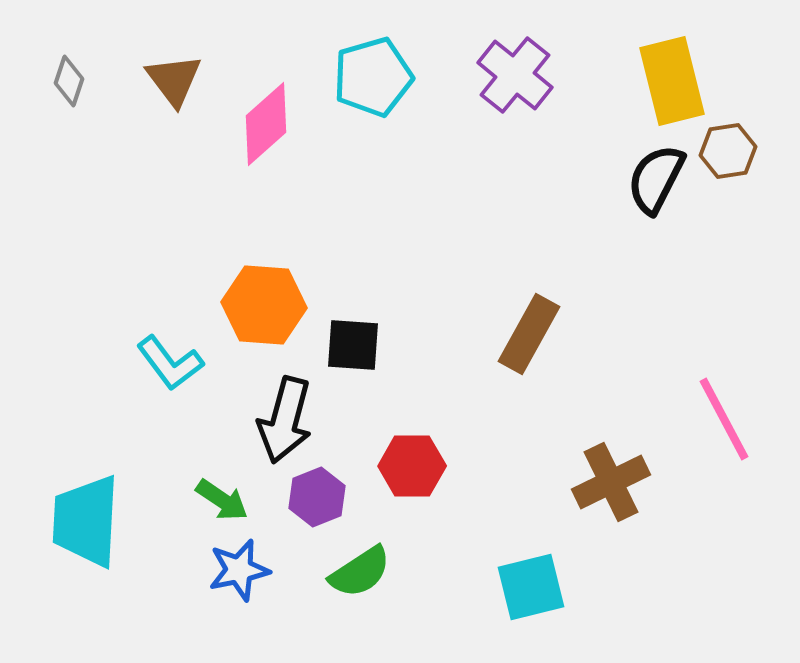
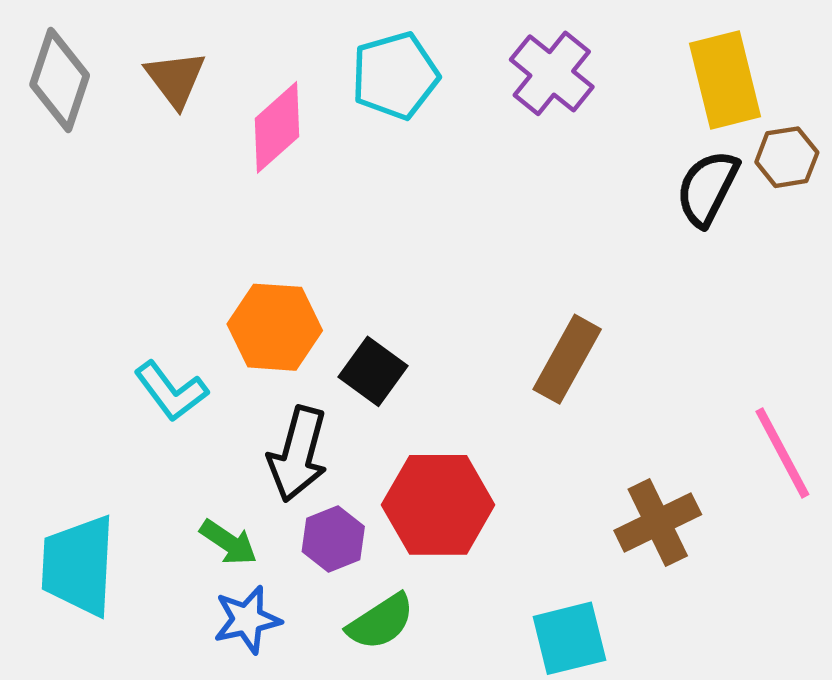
gray diamond: (69, 81) -> (60, 80), size x1.8
black square: (353, 345) -> (373, 371), turned 32
red hexagon: (412, 466) -> (438, 505), size x1.5

